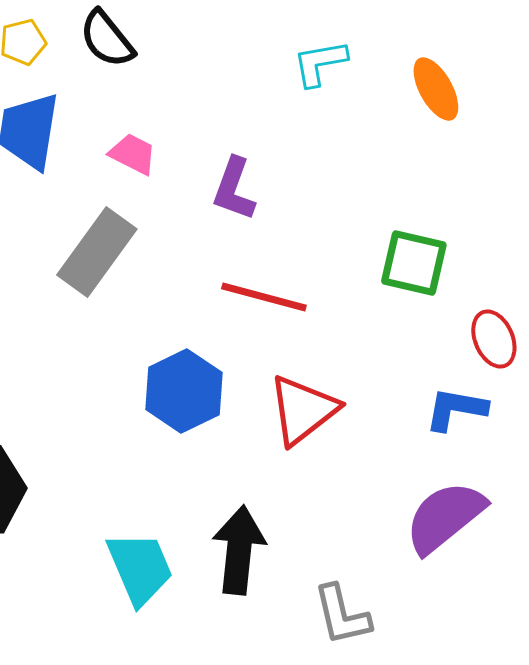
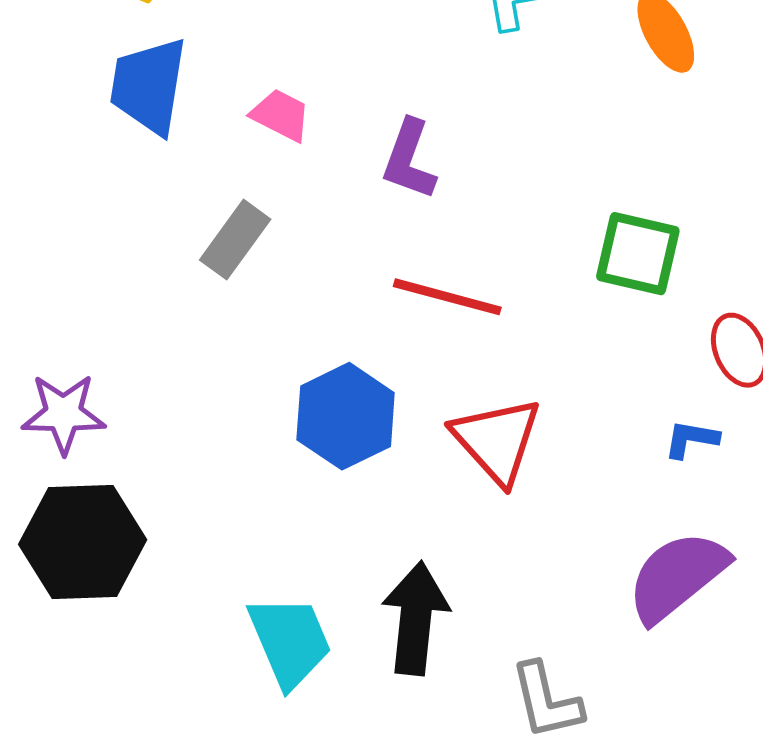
gray rectangle: (97, 252) -> (235, 240), size x0.7
blue L-shape: (456, 409) -> (691, 439), size x0.7
red triangle: (303, 410) -> (497, 440), turned -34

